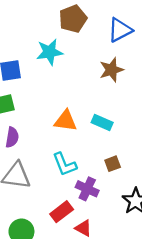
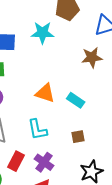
purple cross: (87, 189) -> (44, 162), moved
red rectangle: (62, 212) -> (16, 161), moved, turned -36

